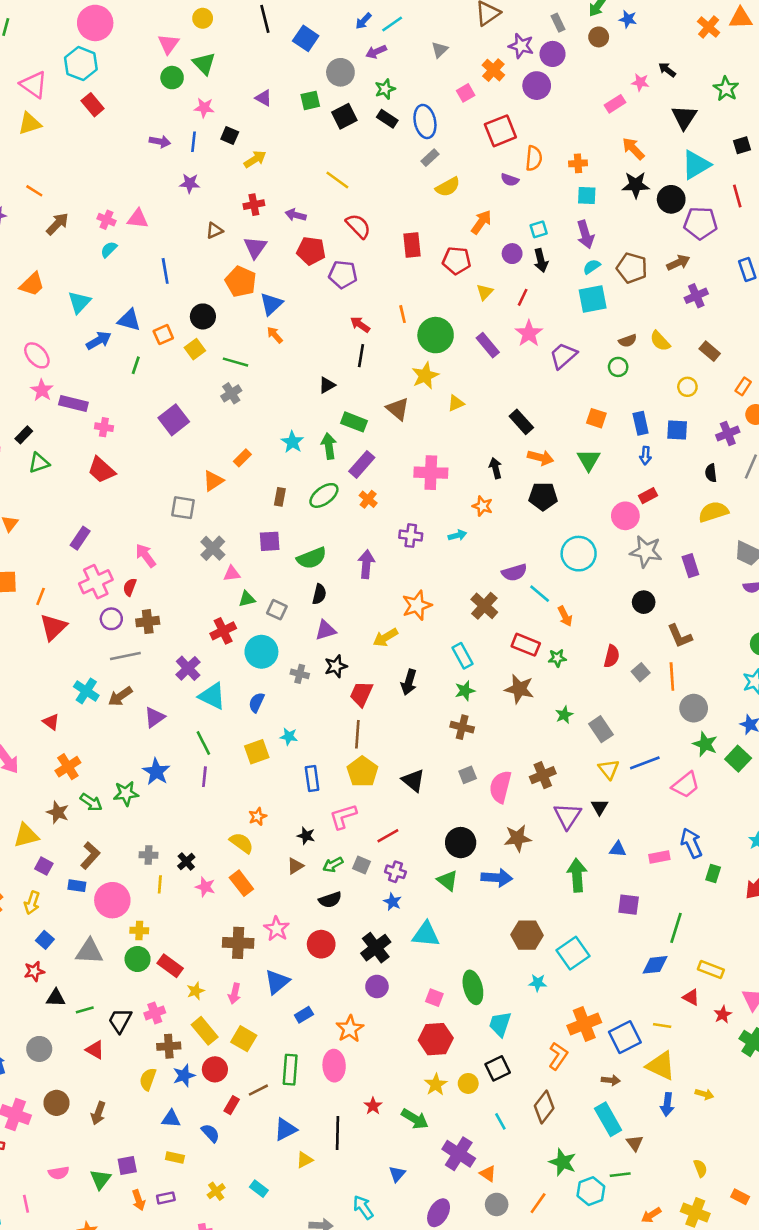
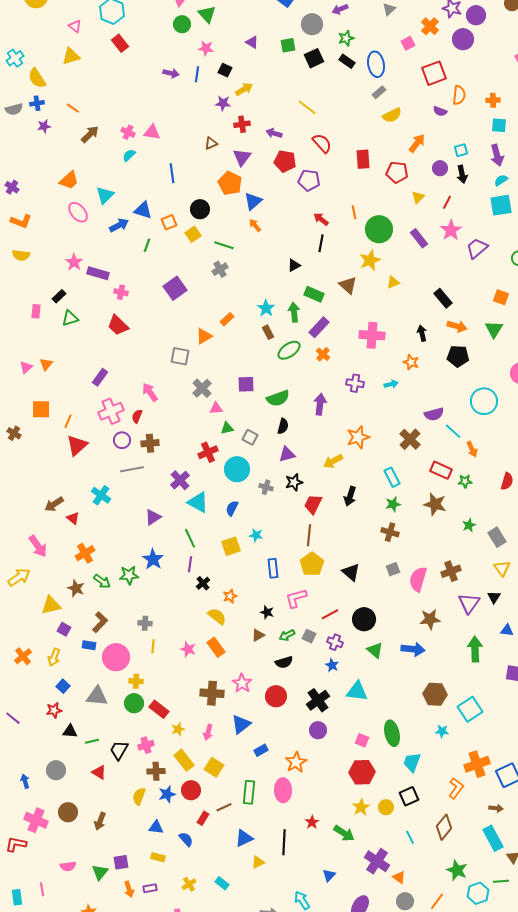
pink triangle: (34, 85) -> (75, 26), size x0.6
purple star: (190, 183) -> (223, 103), moved
pink ellipse: (37, 355) -> (78, 212), moved
brown rectangle: (280, 497) -> (268, 332), moved, turned -40
brown arrow: (120, 696) -> (54, 504), moved
black circle: (461, 843) -> (364, 619), moved
black cross: (186, 862) -> (203, 583), moved

